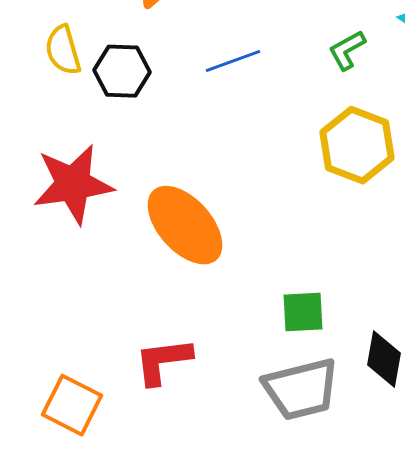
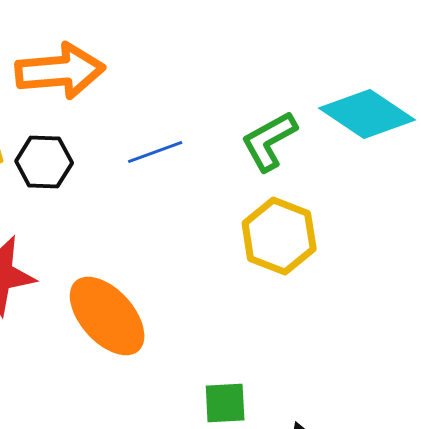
green L-shape: (347, 50) -> (269, 141), size x1.5

